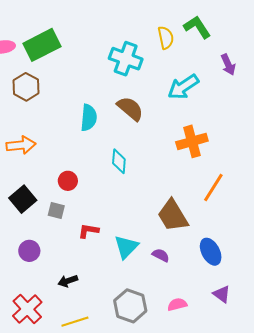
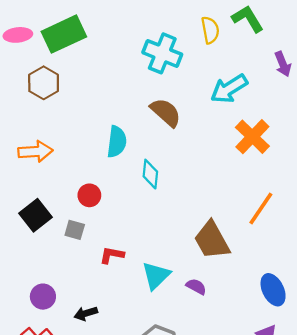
cyan semicircle: (89, 118) -> (117, 142), moved
orange cross: (192, 141) -> (252, 137), moved, turned -32
purple circle: (29, 251) -> (43, 297), moved
blue ellipse: (211, 252) -> (273, 290), moved

